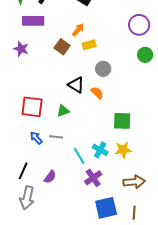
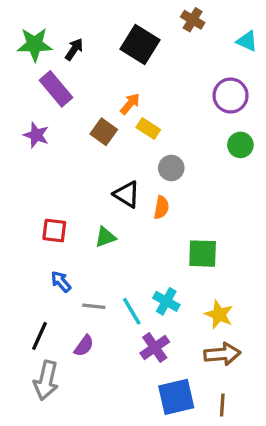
purple rectangle: (33, 21) -> (56, 89), turned 50
yellow rectangle: (89, 45) -> (148, 128), turned 48
orange semicircle: (97, 93) -> (161, 207), turned 56
red square: (32, 107) -> (54, 231), size x0.7
gray line: (56, 137) -> (94, 306), moved
yellow star: (123, 150) -> (219, 315), moved, turned 30

